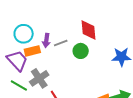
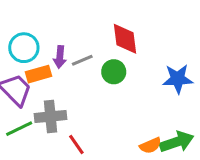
gray cross: (39, 78) -> (51, 117), turned 30
green line: (19, 86) -> (19, 129), turned -54

